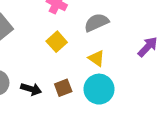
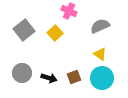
yellow square: (57, 42) -> (55, 33), moved

